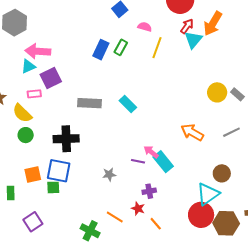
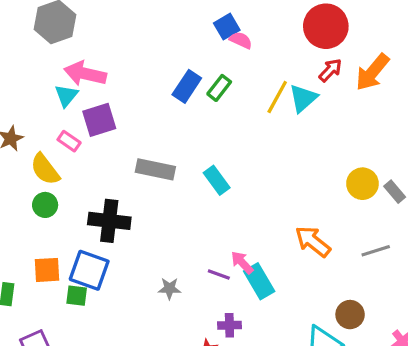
pink semicircle: (145, 27) -> (241, 40), moved
cyan triangle: (193, 40) -> (303, 98), moved
cyan triangle: (28, 66) -> (66, 96), turned -35
pink rectangle: (34, 94) -> (69, 141), turned 32

